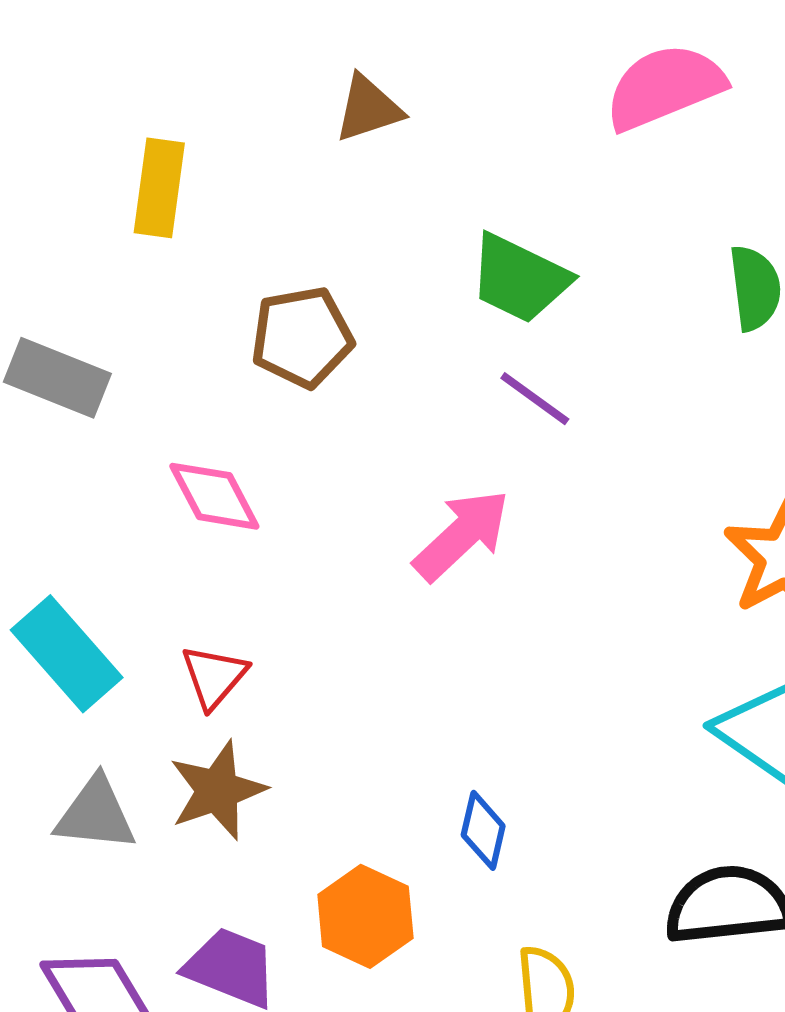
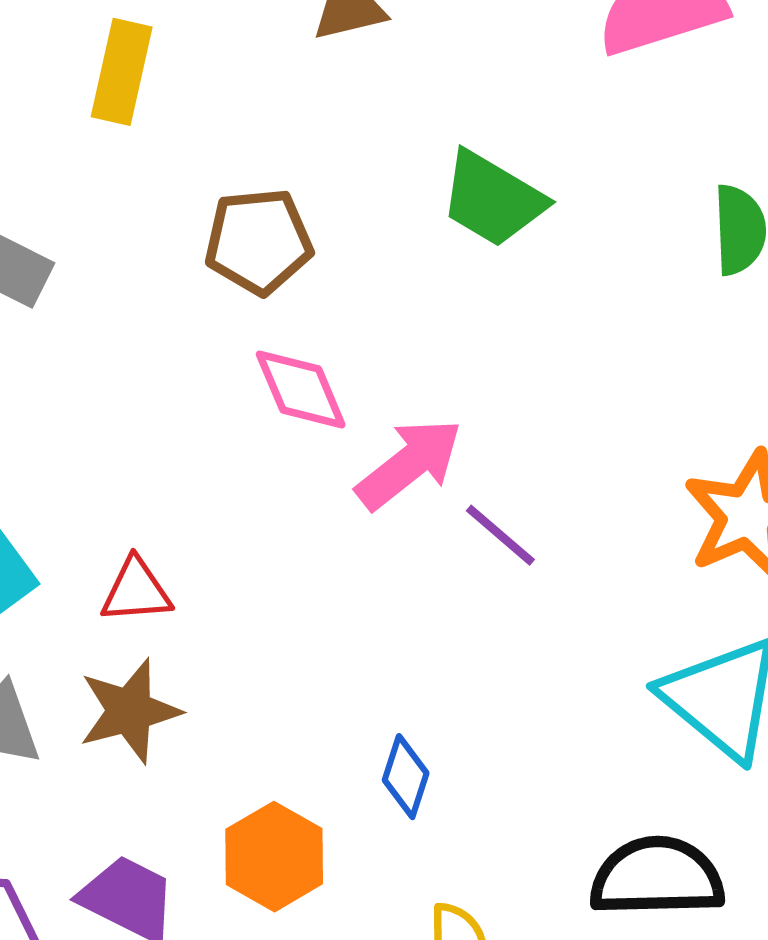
purple line: (535, 399) -> (500, 535), moved
pink diamond: (214, 496) -> (301, 390), moved
red triangle: (214, 676) -> (136, 591), turned 40

